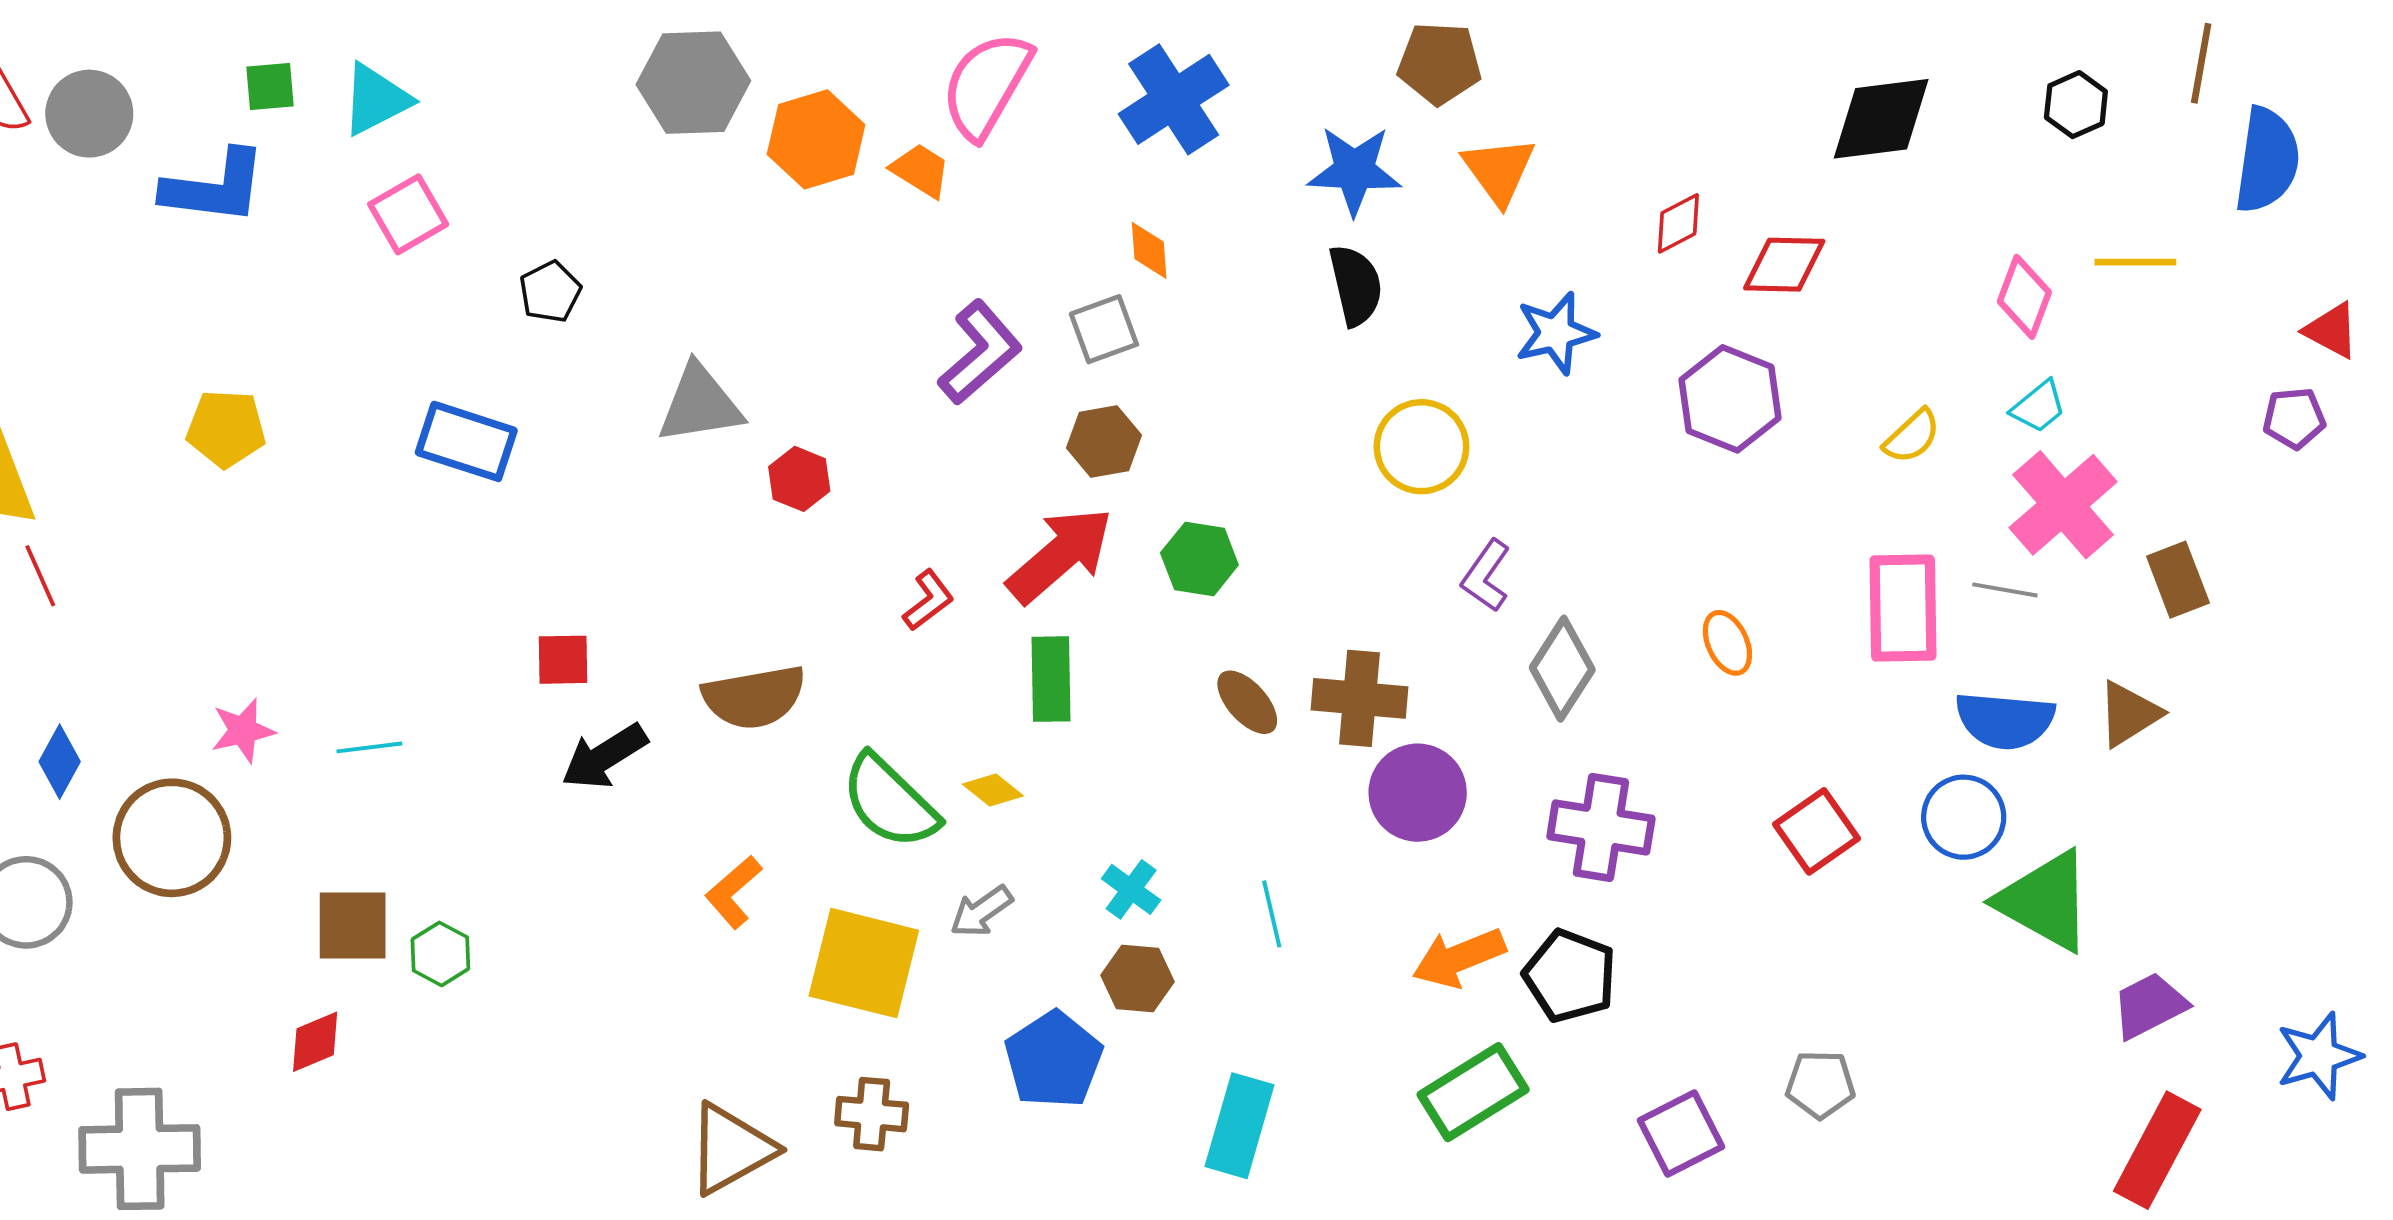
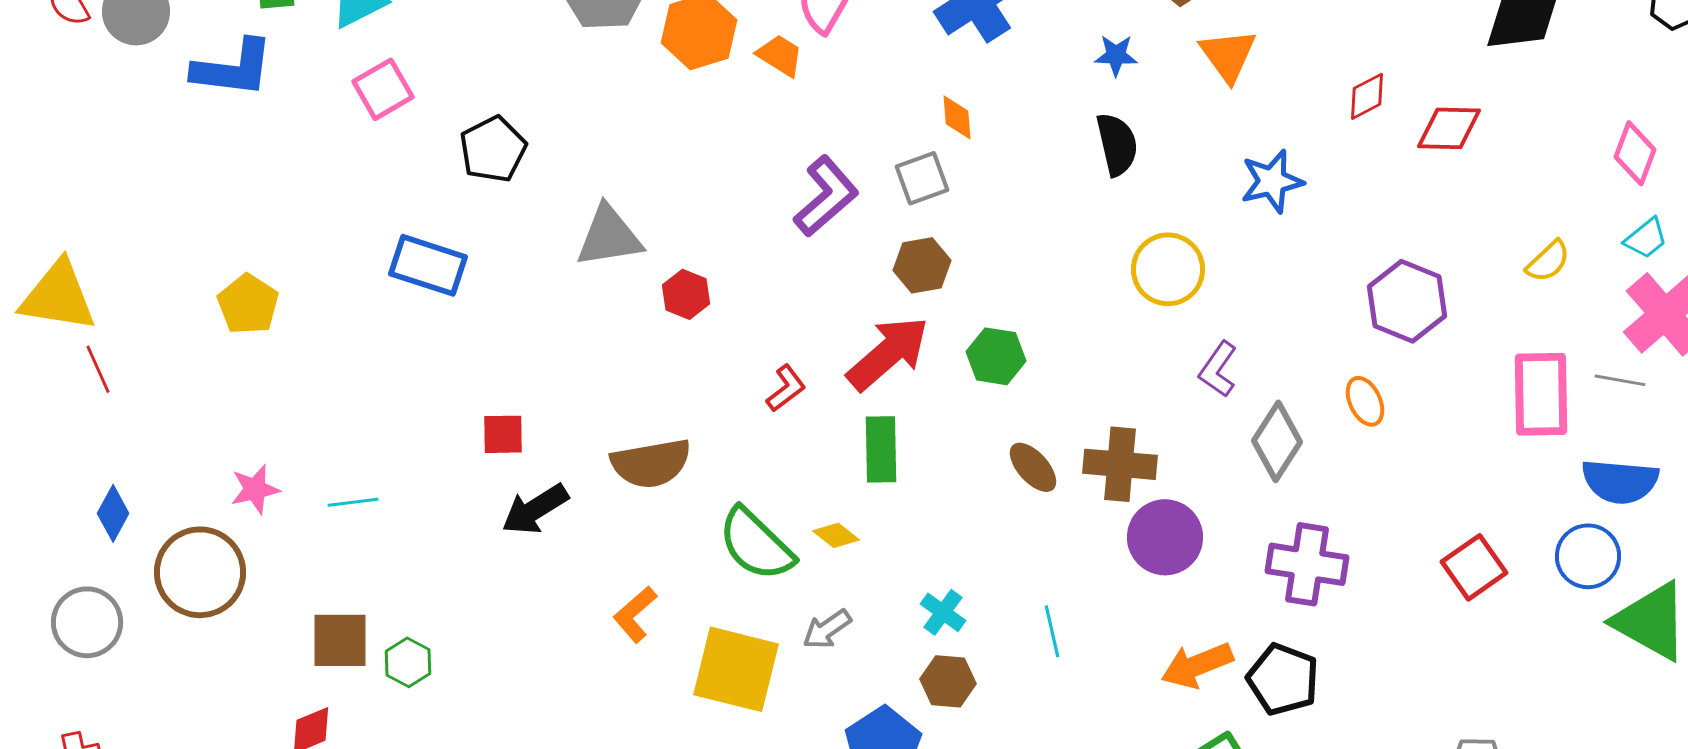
blue star: (1354, 170) -> (1116, 55), size x0.6
black pentagon: (550, 292) -> (493, 149), size x1.4
purple hexagon: (1730, 399) -> (1407, 301), moved
yellow pentagon: (226, 429) -> (248, 304), moved, turned 30
orange ellipse: (1727, 643) -> (1365, 401), moved

